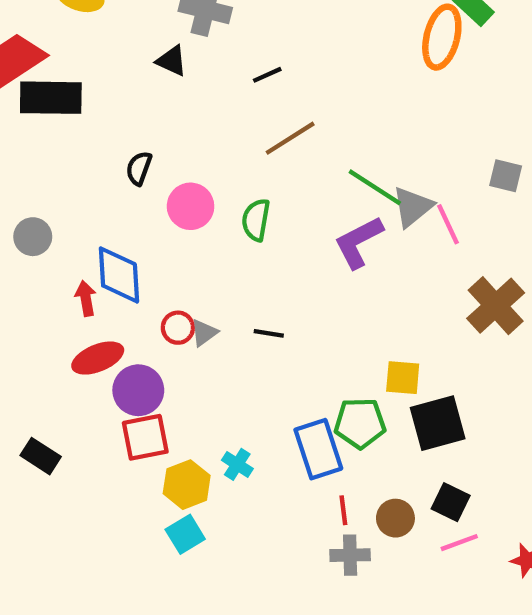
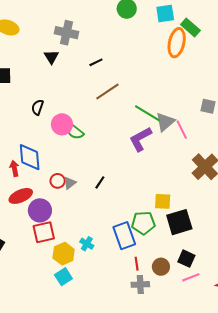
black triangle: (172, 61) -> (51, 57), turned 35
green semicircle: (256, 220) -> (75, 131), moved, turned -60
black line: (269, 333) -> (100, 182), turned -64

